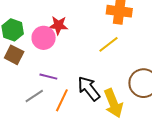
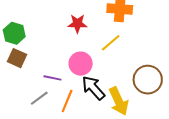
red star: (58, 25) -> (77, 24), moved
pink circle: (44, 38) -> (81, 64), moved

